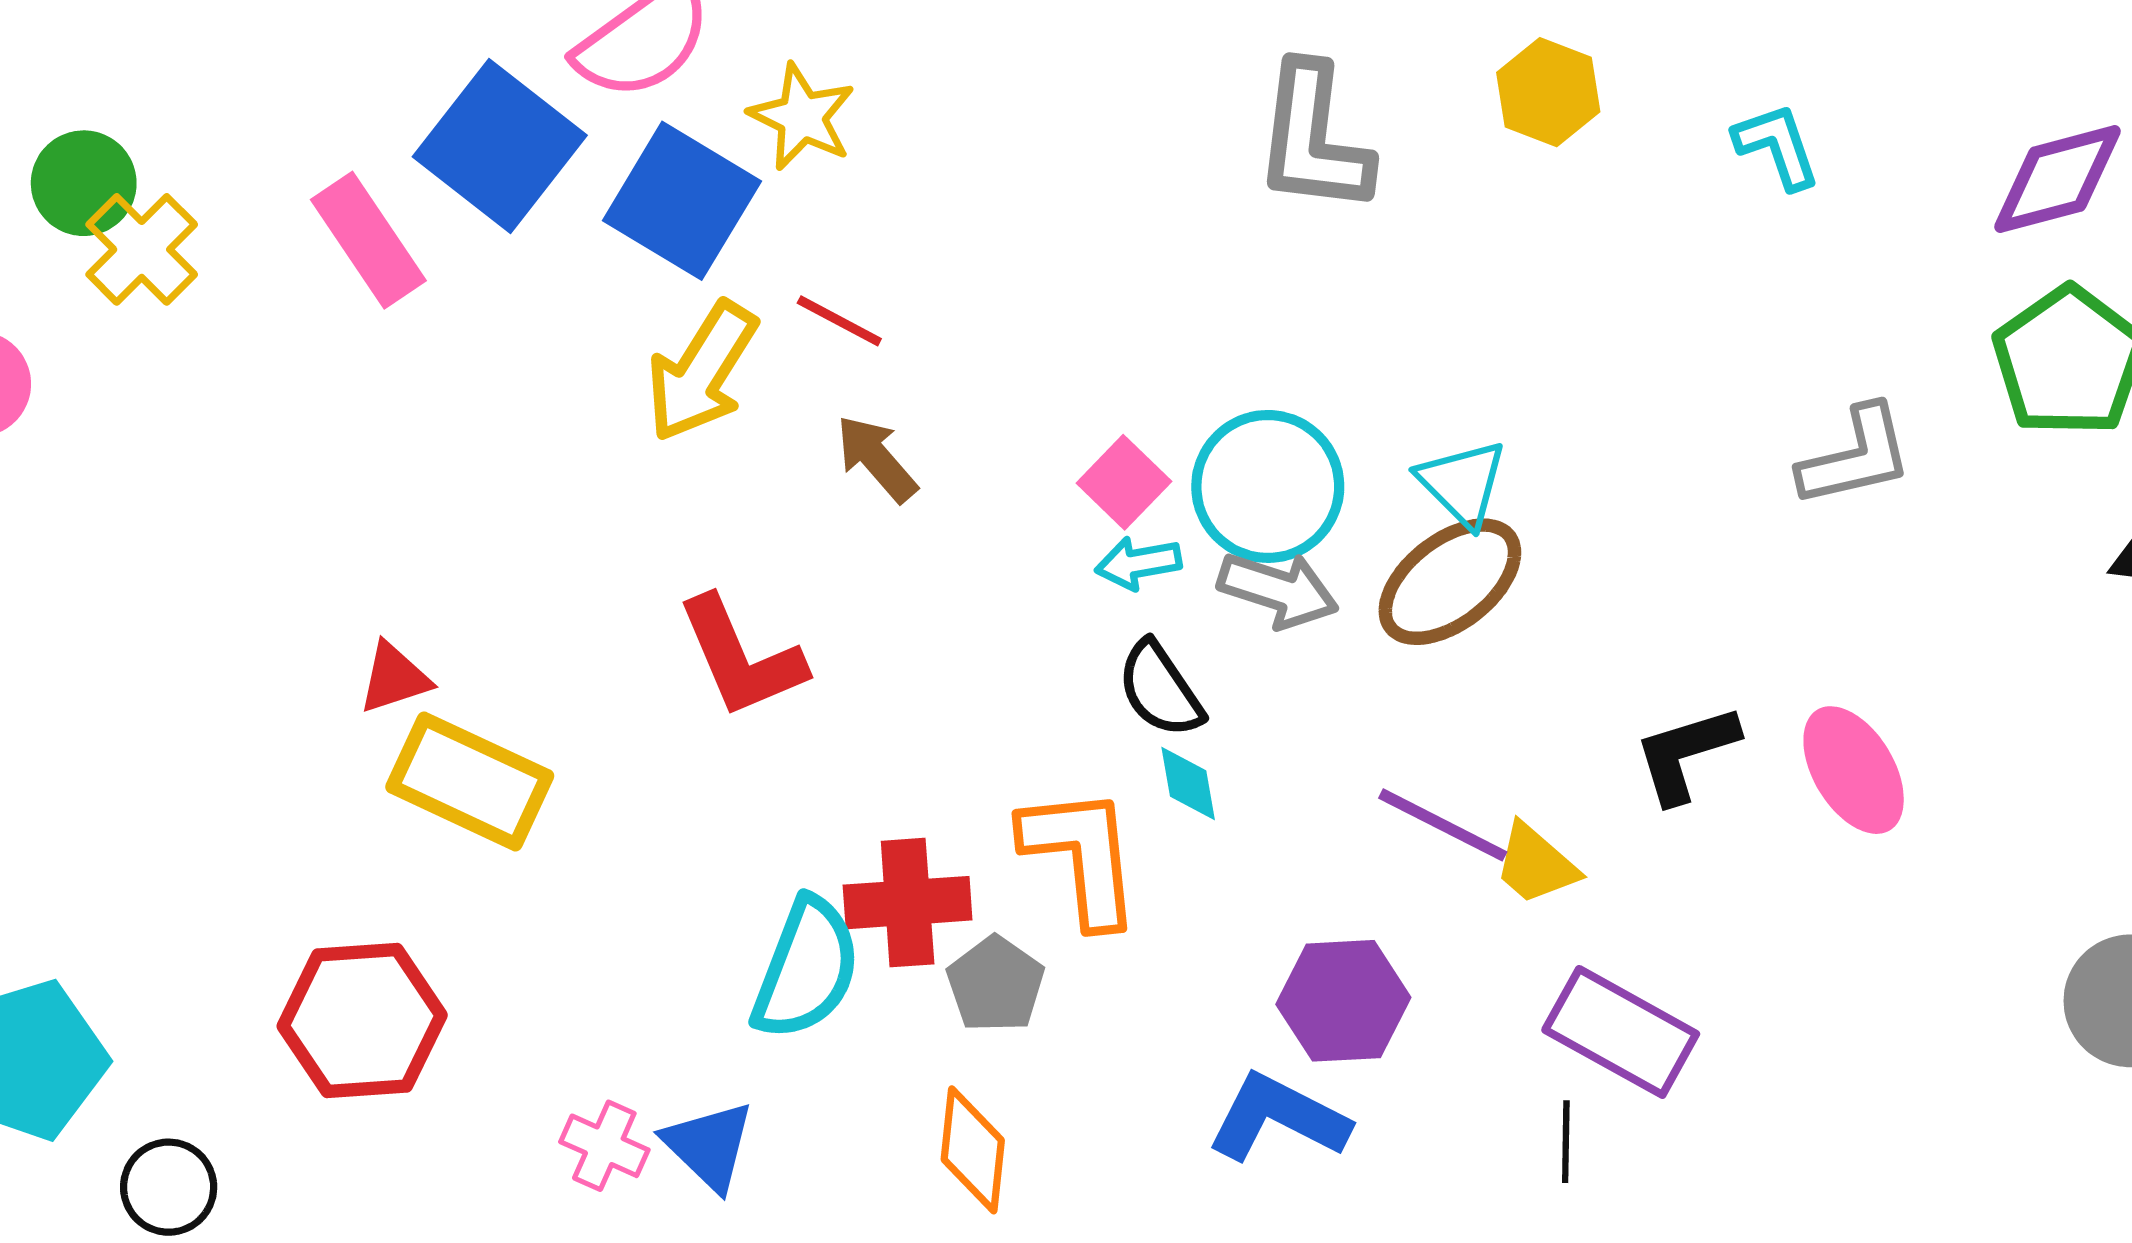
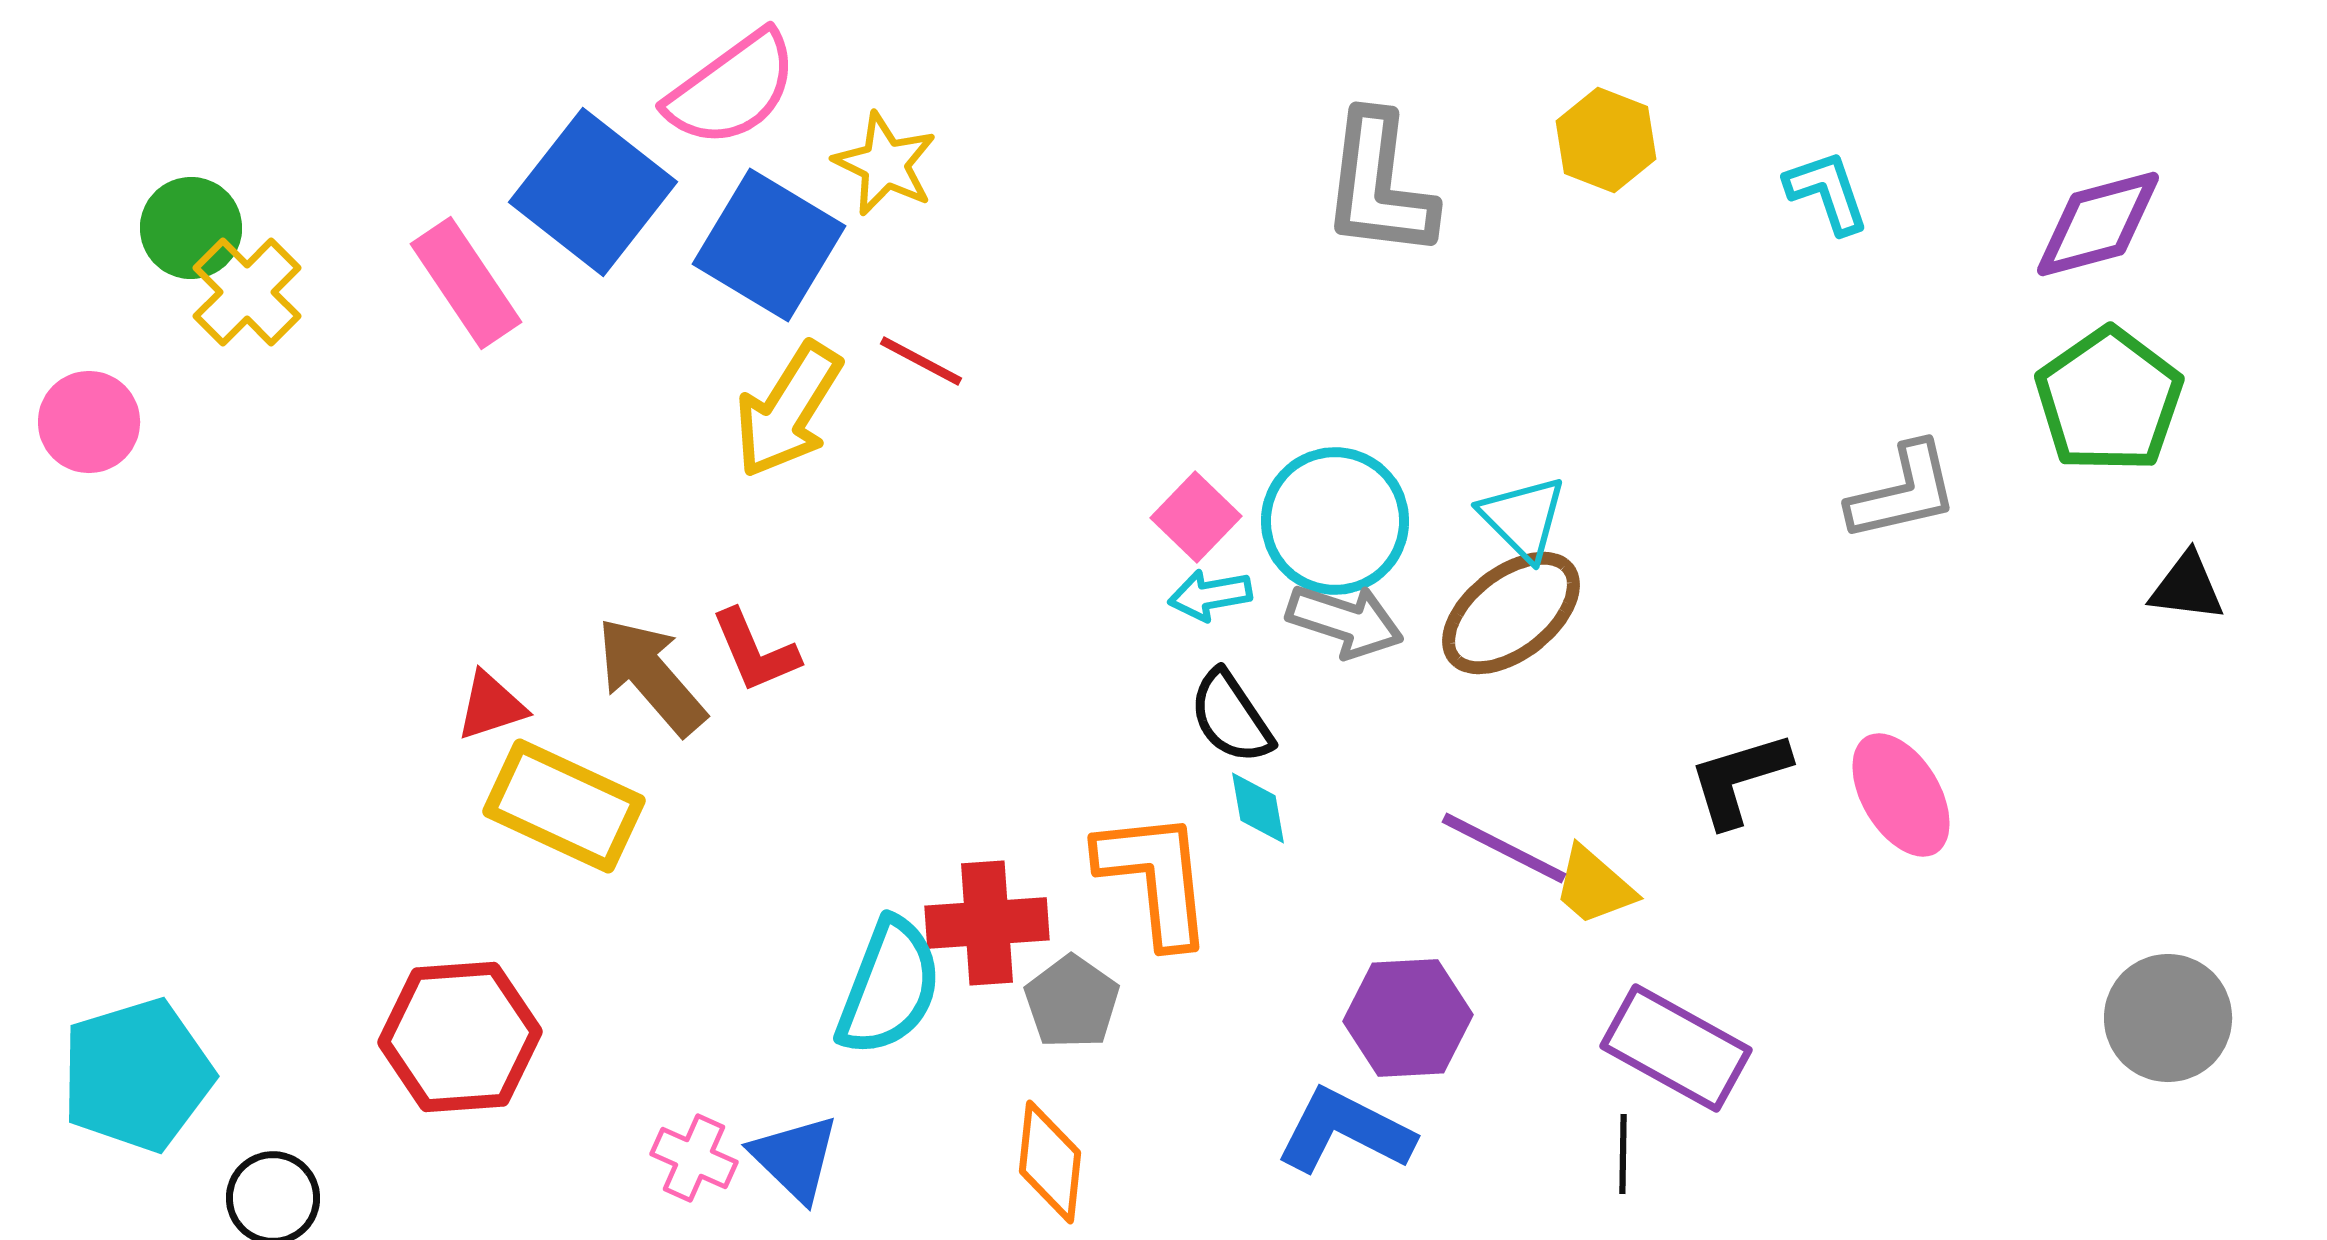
brown arrow: (877, 459) -> (651, 676), moved, size x1.4
red L-shape: (741, 657) -> (755, 651), moved, size x0.7

